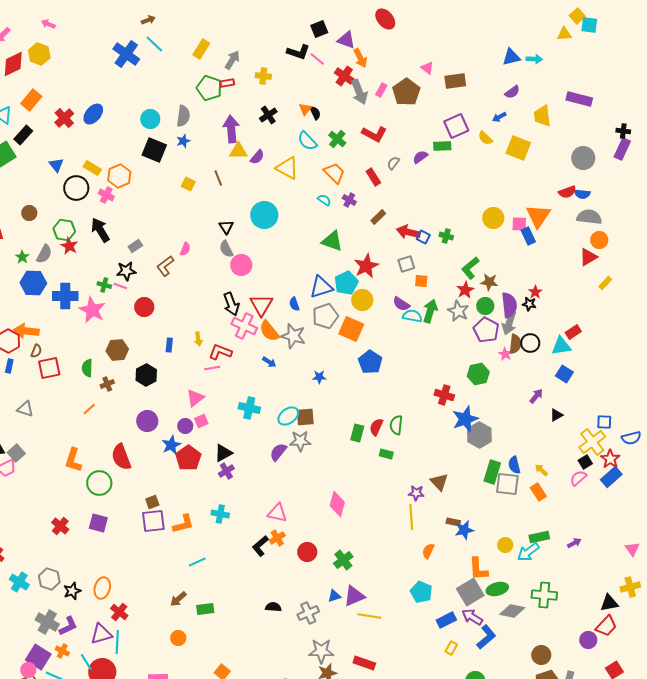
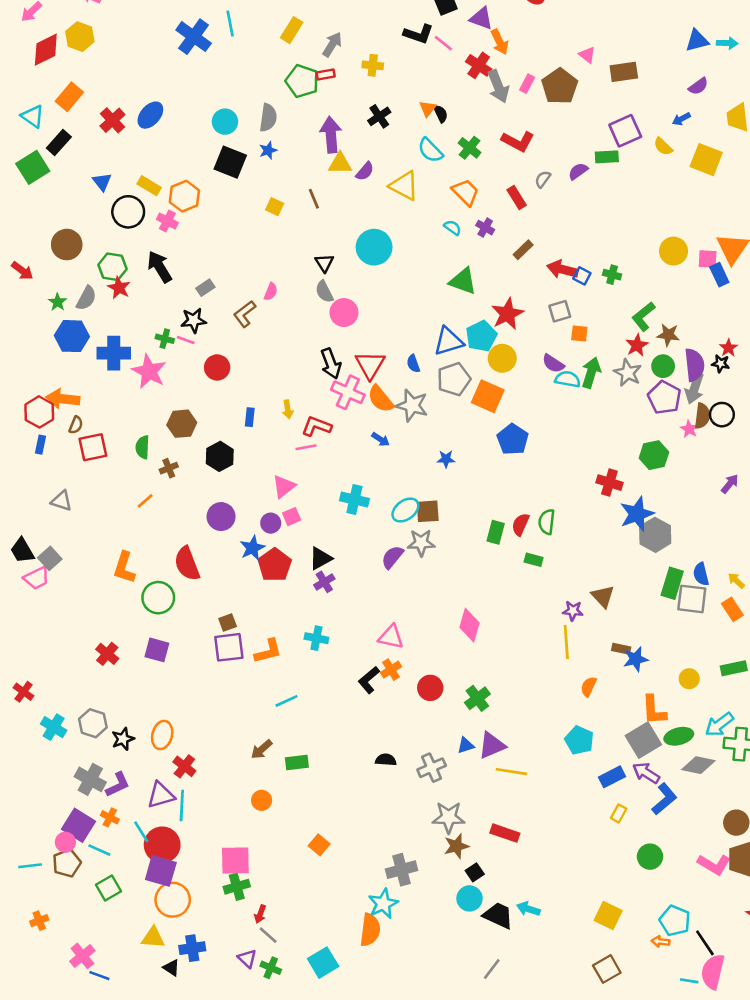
cyan line: (154, 44) -> (230, 24), turned 36
brown circle: (29, 213) -> (67, 245), size x1.5
cyan arrow: (528, 552) -> (719, 724), moved

